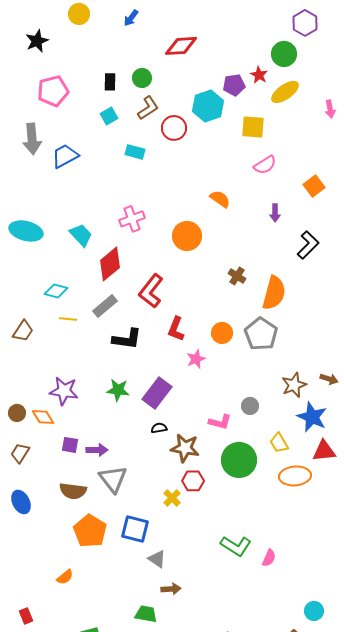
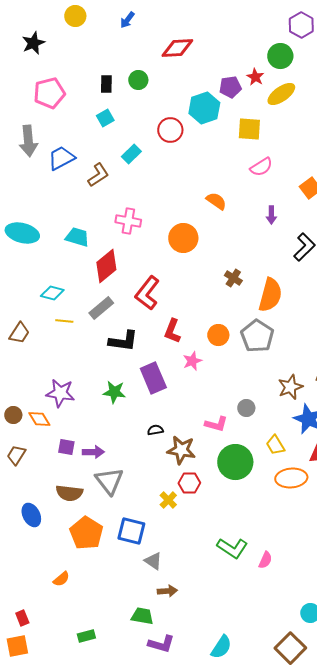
brown L-shape: (148, 108) -> (98, 175), moved
cyan rectangle: (135, 152) -> (131, 154), turned -60
pink cross: (132, 219) -> (128, 221), turned 30
cyan trapezoid: (81, 235) -> (77, 237), turned -30
purple rectangle: (157, 393) -> (153, 378), moved, turned -60
blue ellipse: (21, 502) -> (31, 515), moved

